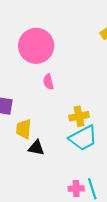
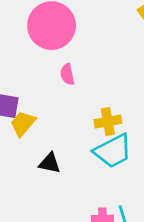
yellow trapezoid: (24, 129) -> (23, 124), moved, turned 35

